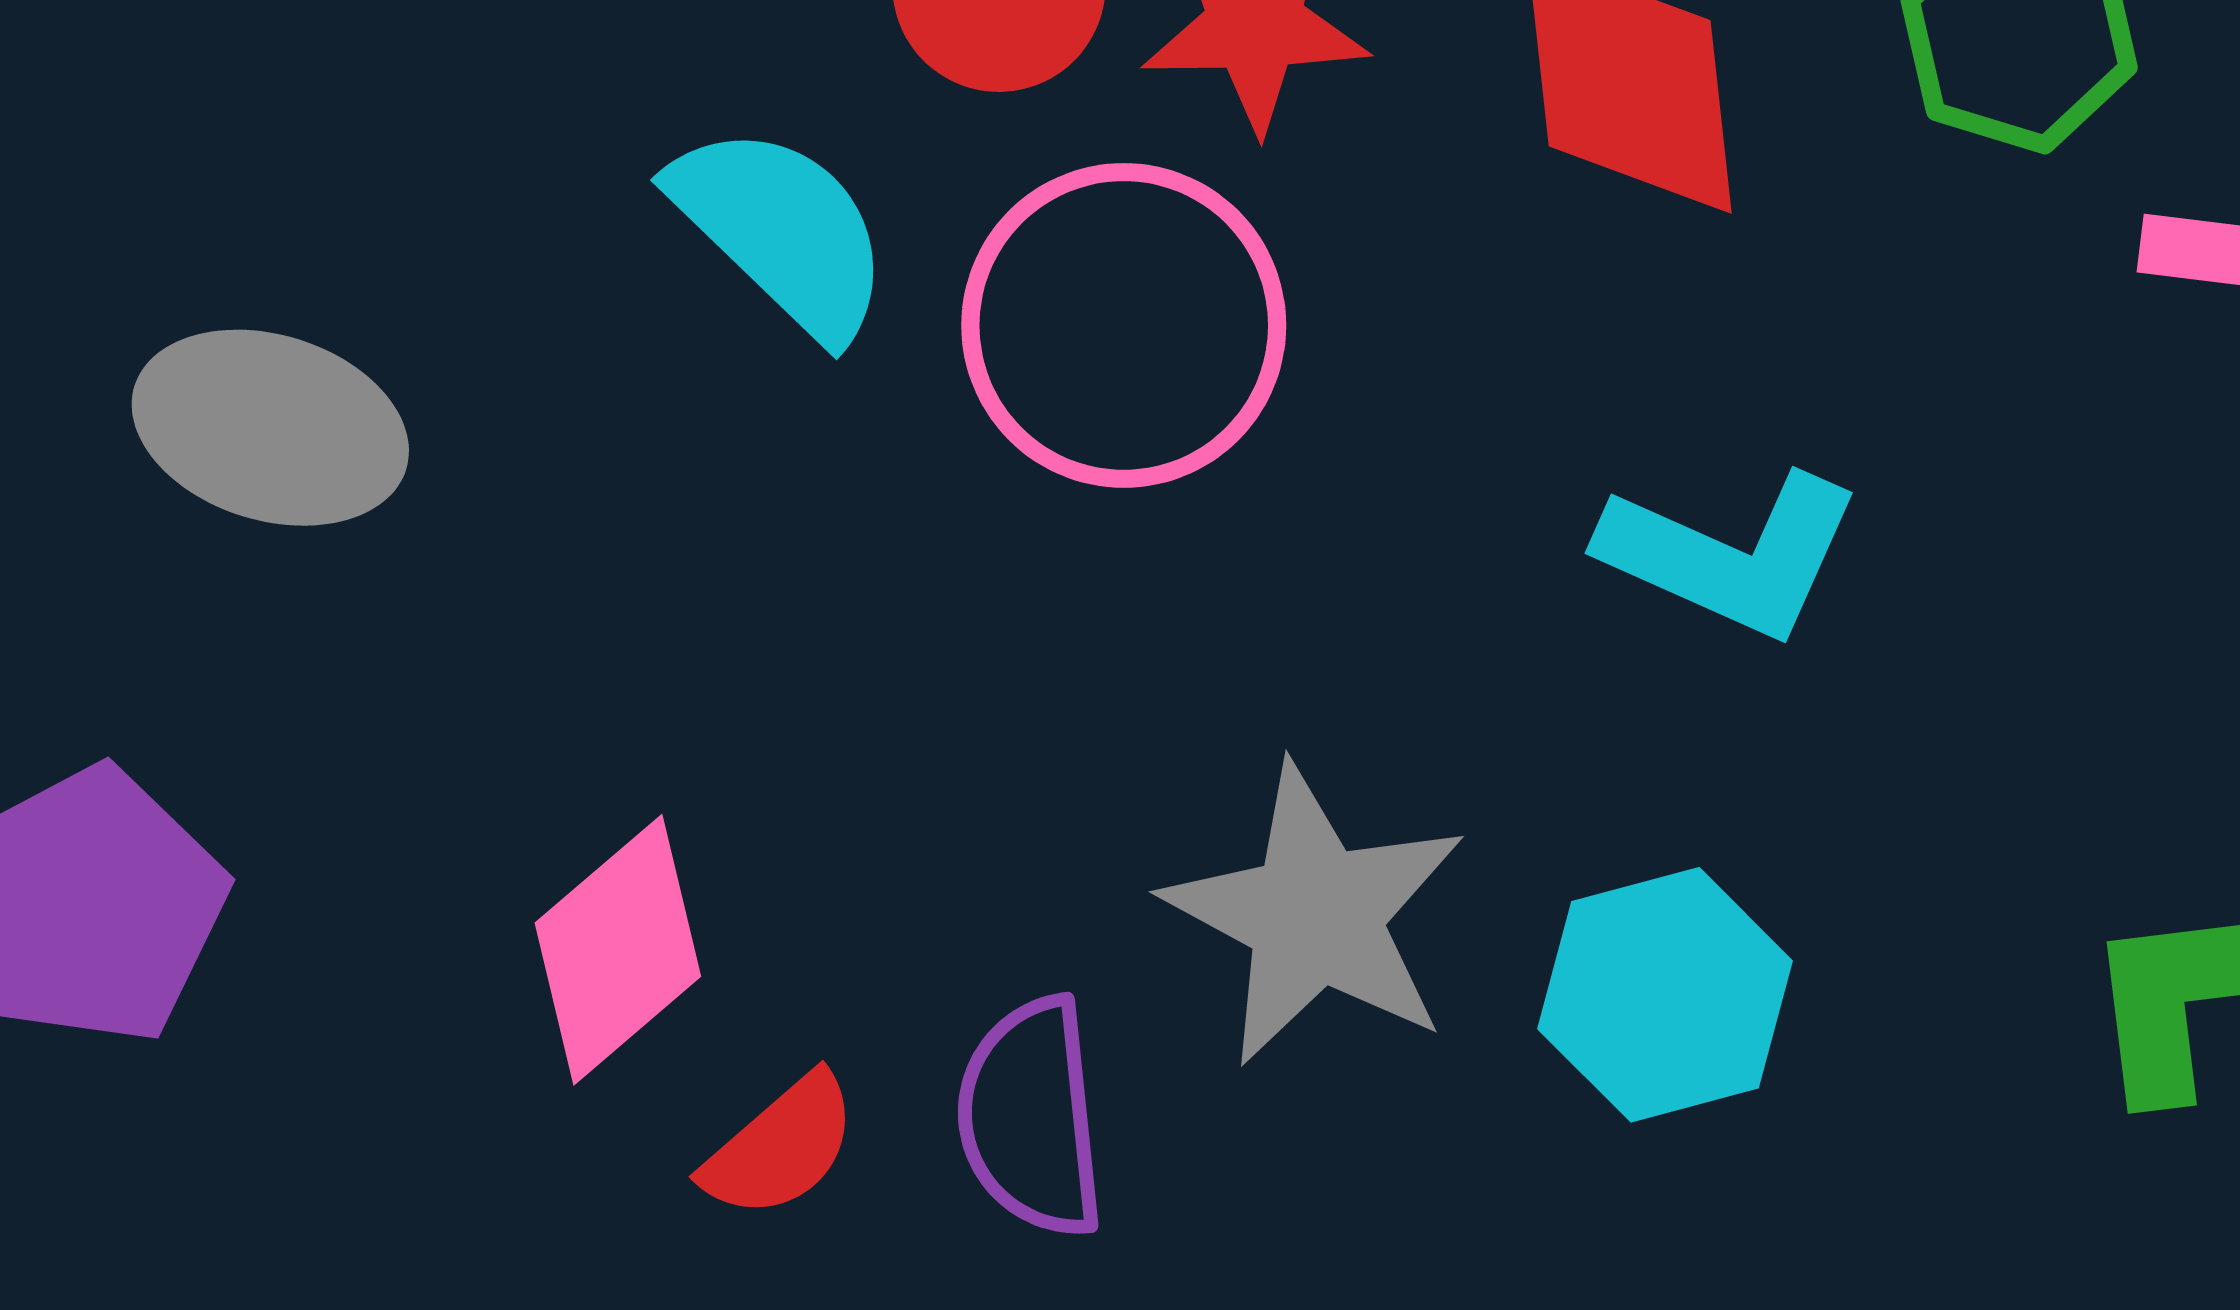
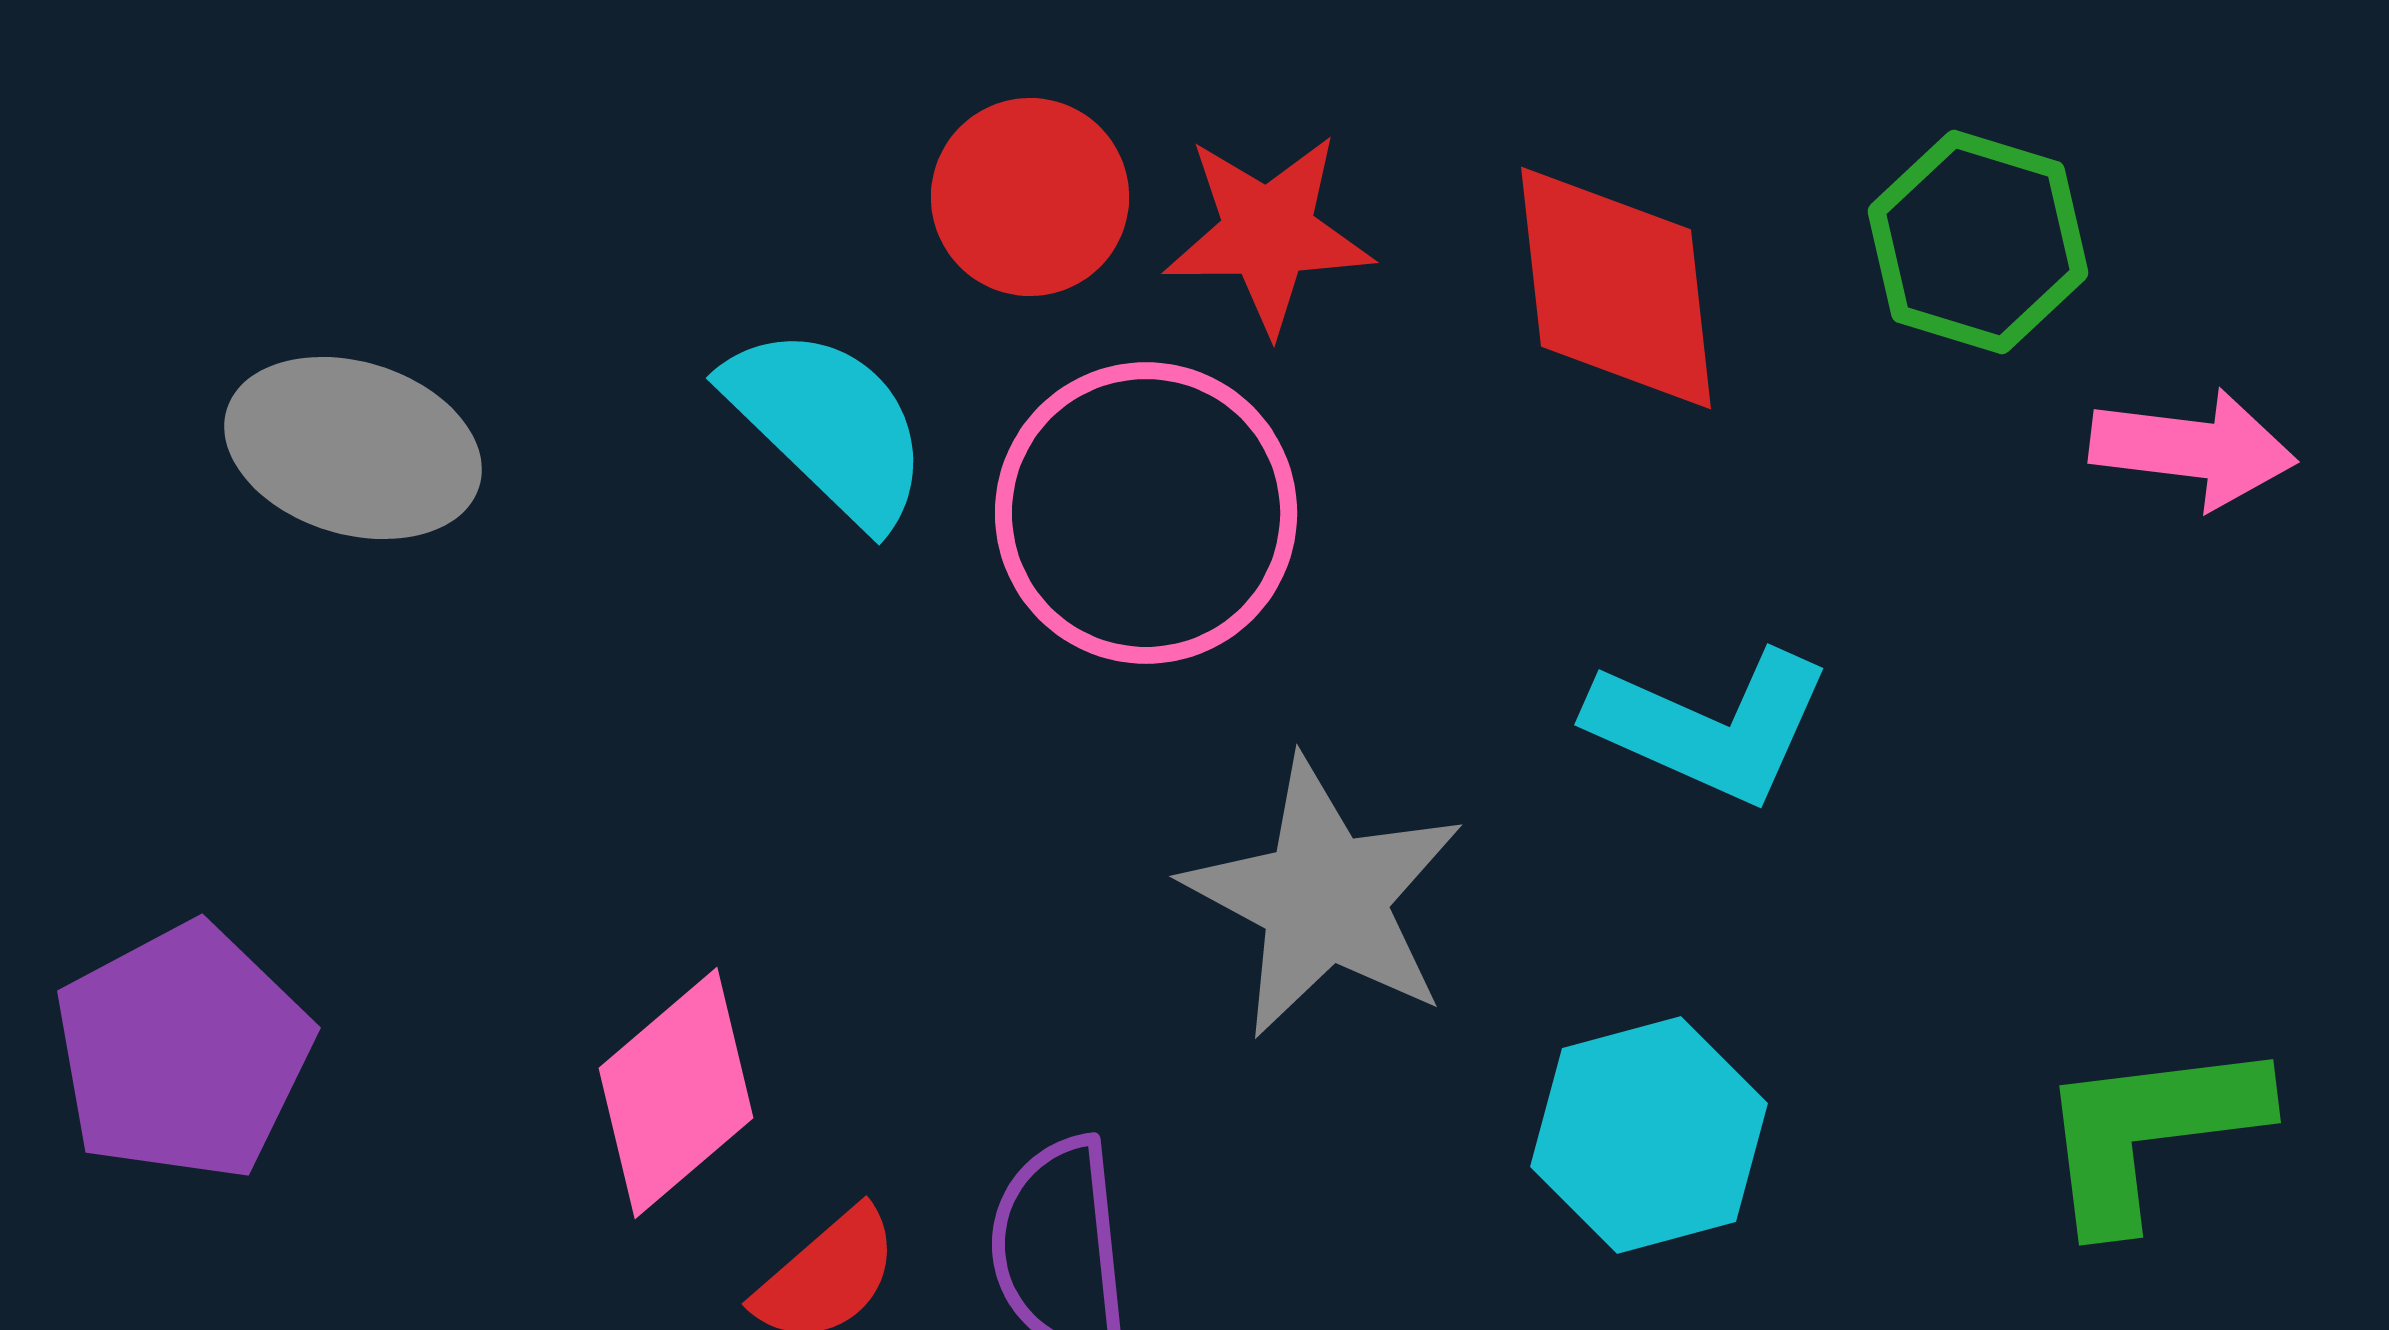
gray ellipse: (270, 428) -> (353, 448), moved
gray star: (1315, 915) -> (1324, 898), moved

